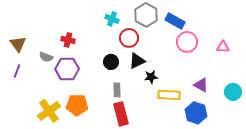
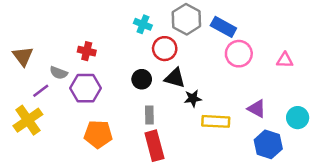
black triangle: (137, 61) -> (175, 78), turned 42
purple line: (17, 71) -> (41, 91), moved, turned 32
yellow cross: (49, 111) -> (28, 120), moved
blue hexagon: (196, 113) -> (268, 144), moved

